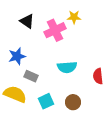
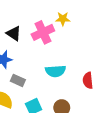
black triangle: (27, 21) -> (14, 33), moved

